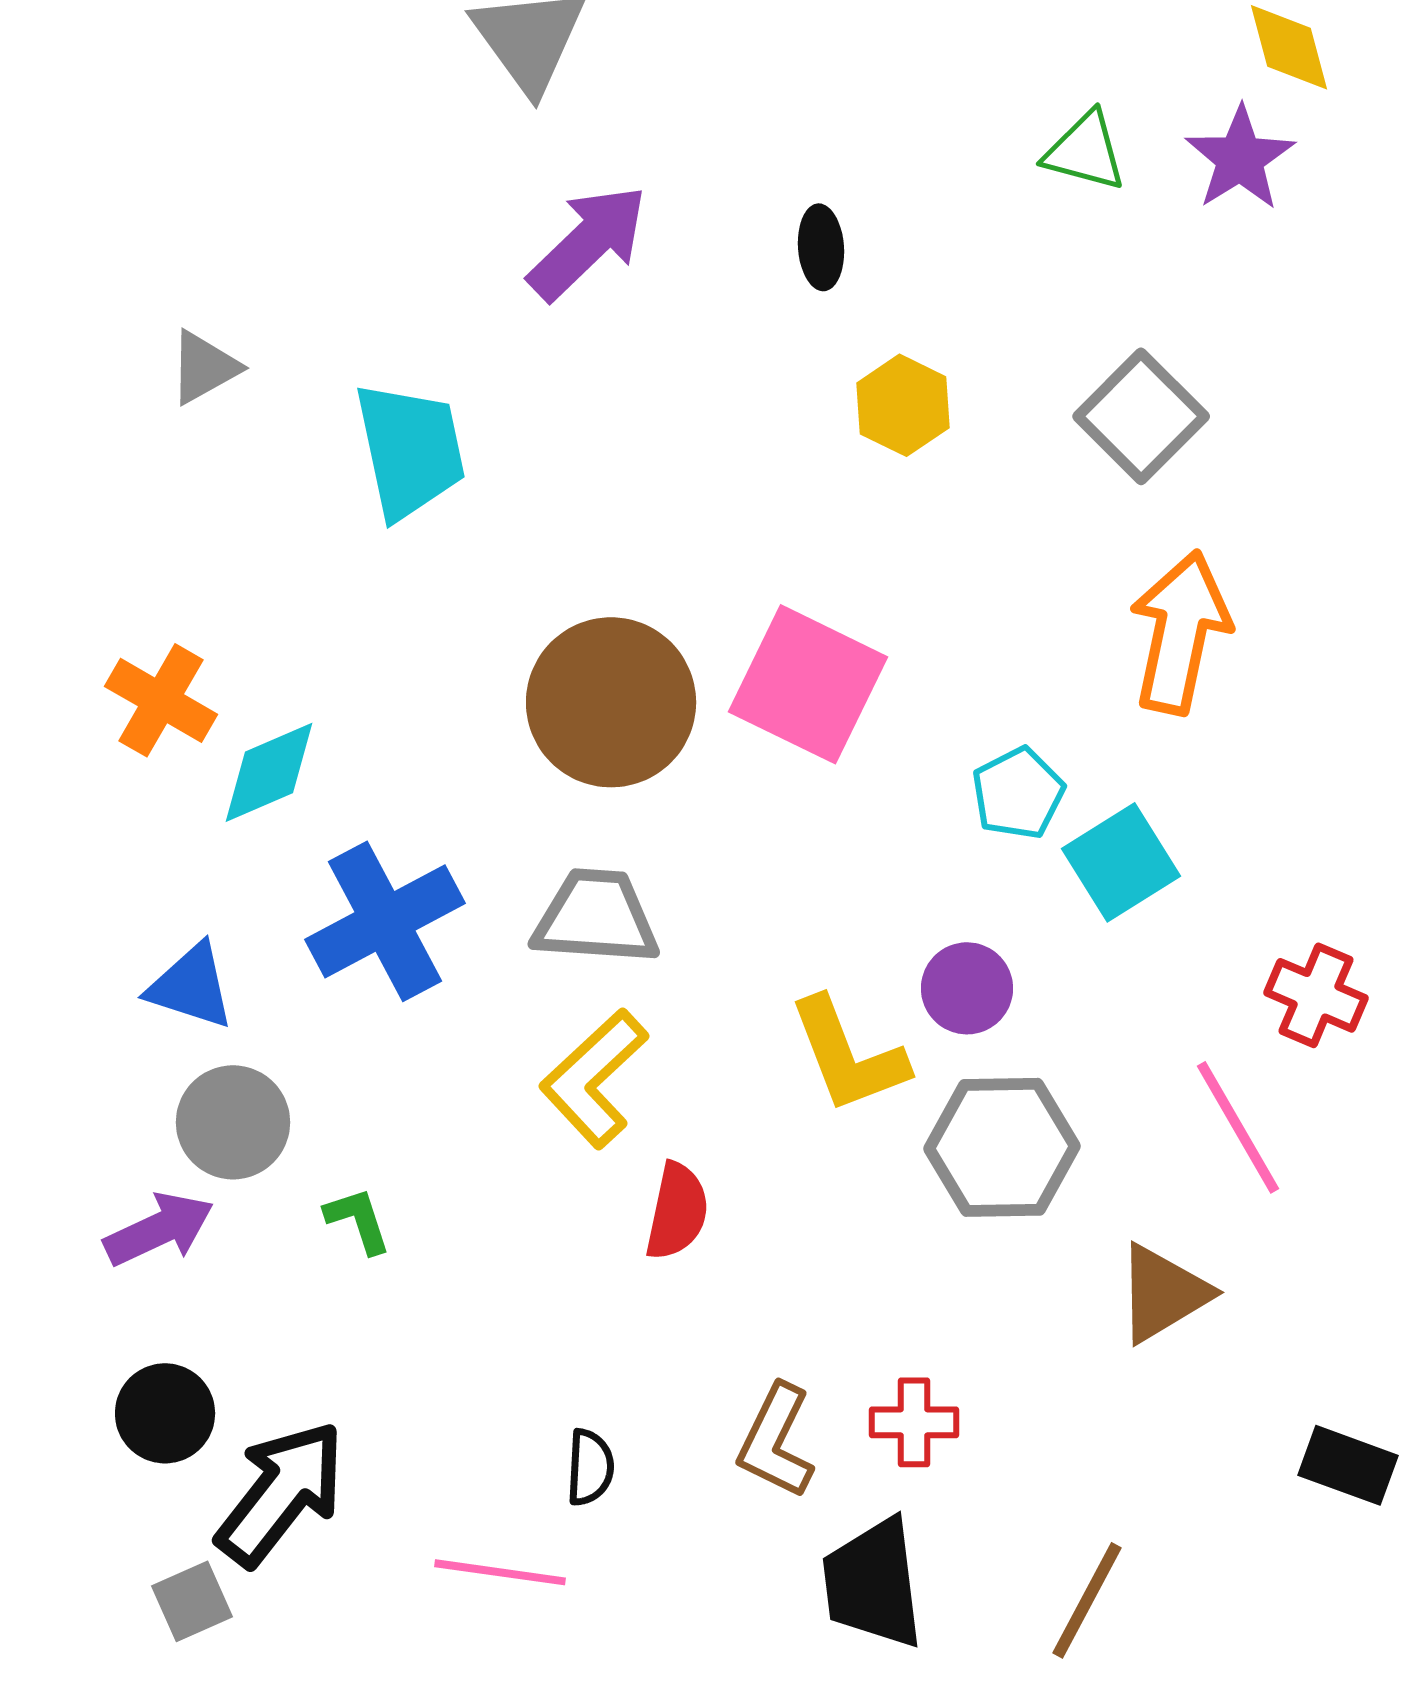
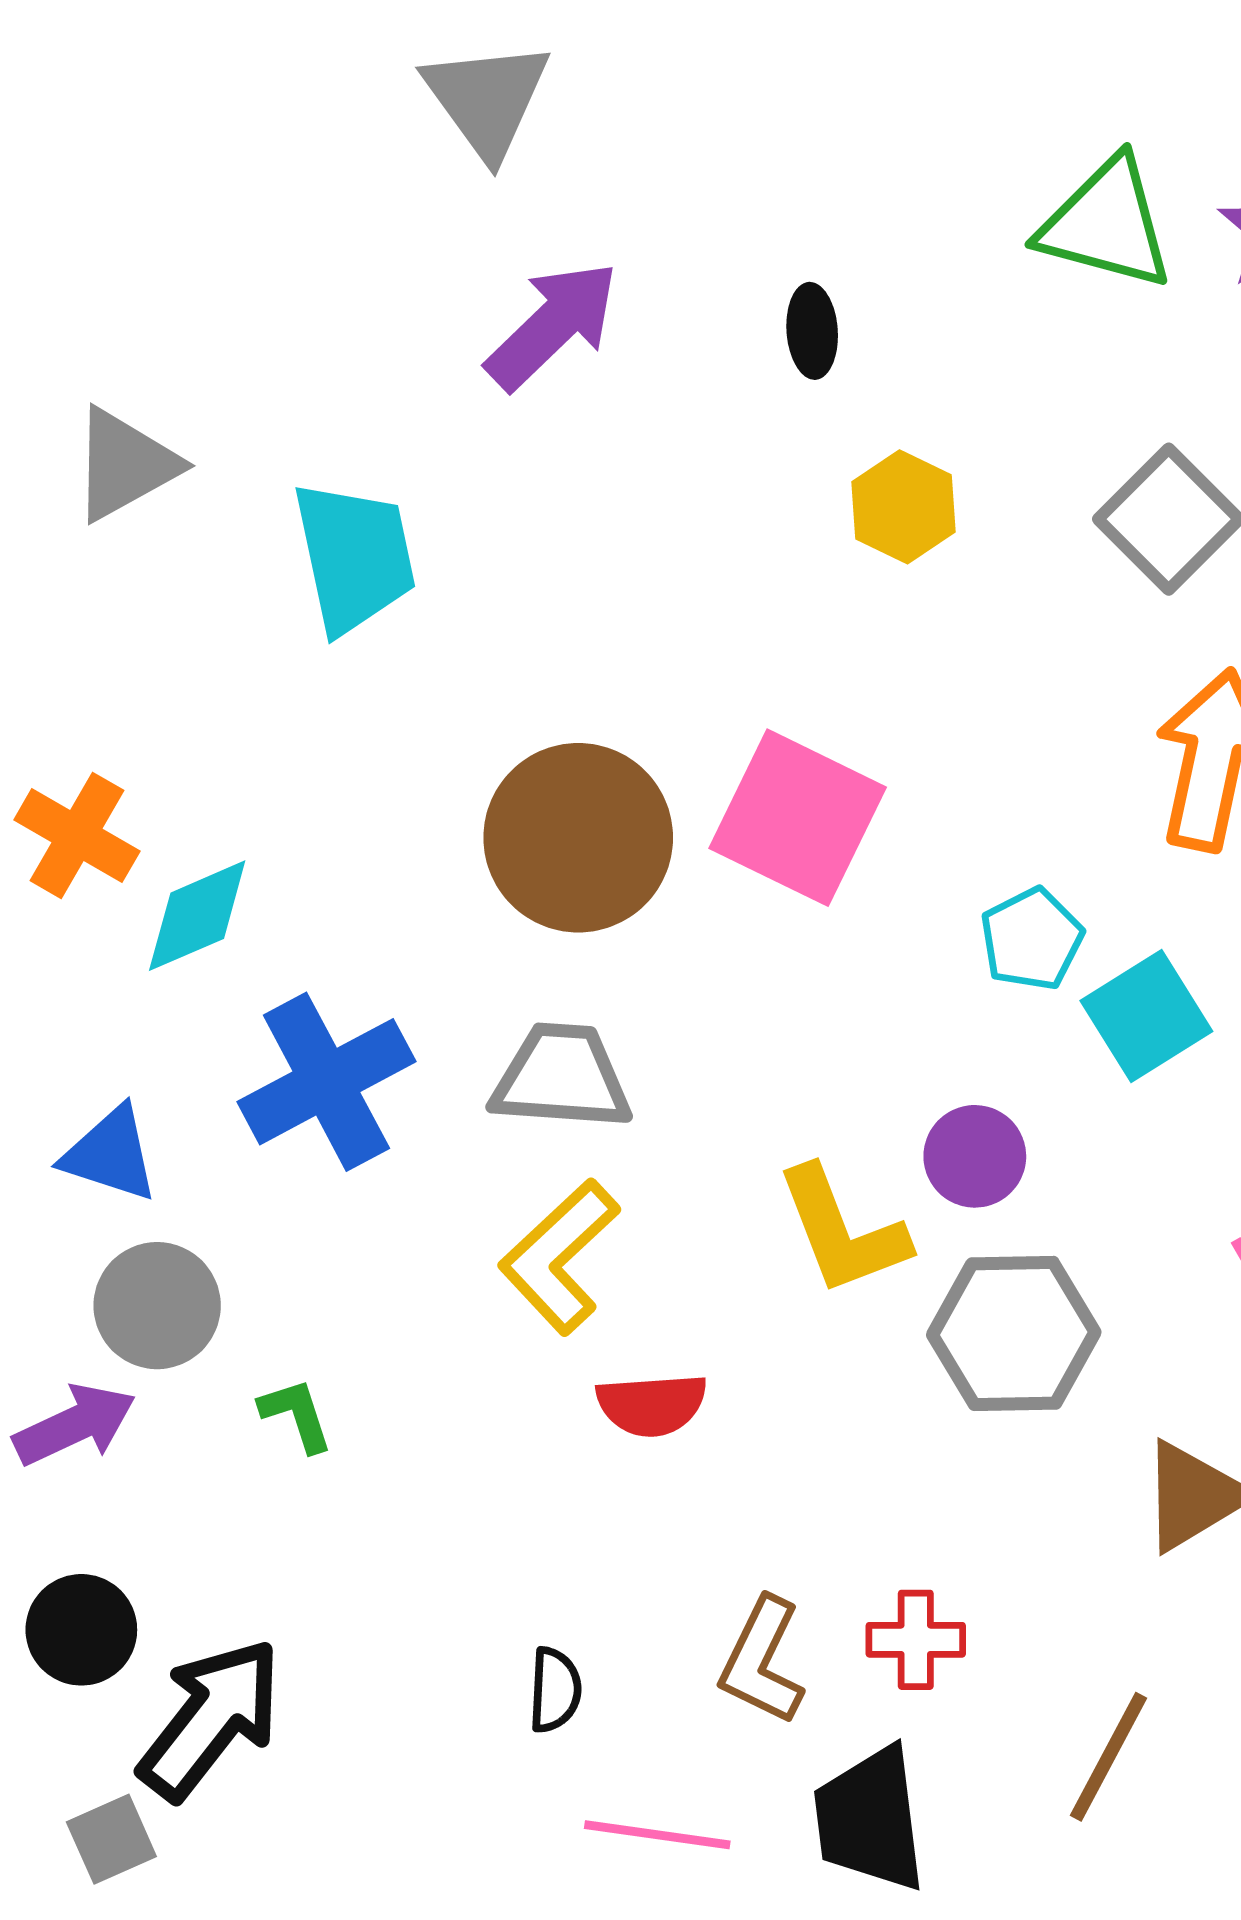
green triangle: (1085, 151) -> (1106, 224), size x1.5
gray triangle: (204, 367) -> (125, 465), size x1.4
red semicircle: (677, 1211) -> (652, 1405), turned 74
pink line: (500, 1572) -> (657, 1835), moved
brown line: (1087, 1600) -> (1108, 1757), moved

